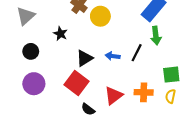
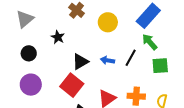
yellow circle: (100, 16) -> (108, 22), moved
green arrow: (156, 36) -> (150, 42), turned 144
green square: (171, 75) -> (160, 66), moved

